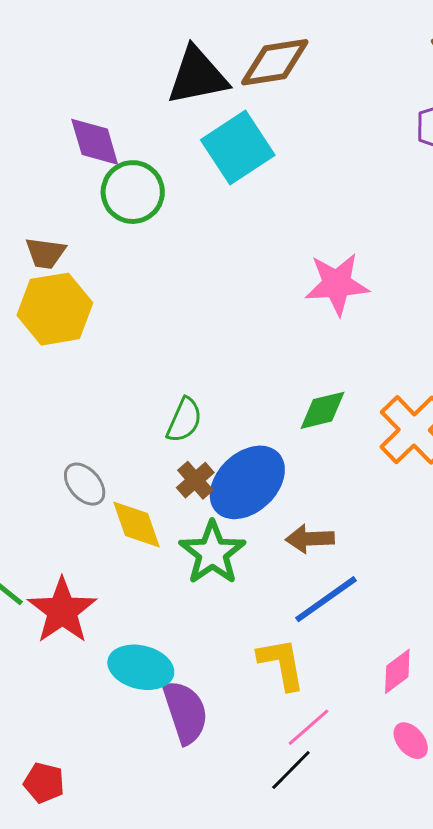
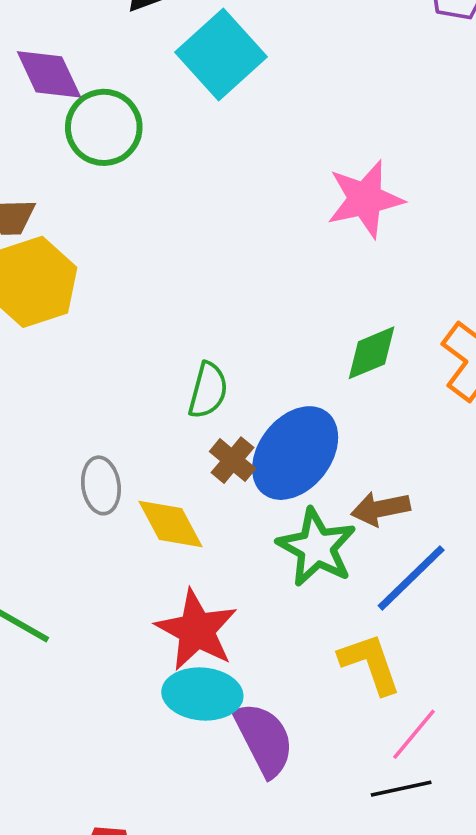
gray ellipse: (85, 484) -> (101, 485), turned 42
green star: (212, 553) -> (317, 547), moved
red star: (62, 611) -> (197, 630), moved
black line: (291, 770) -> (401, 789), turned 42

